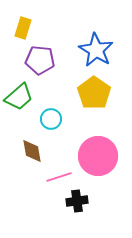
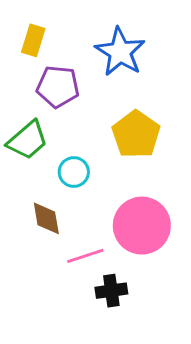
blue star: (96, 50) -> (120, 52), moved

